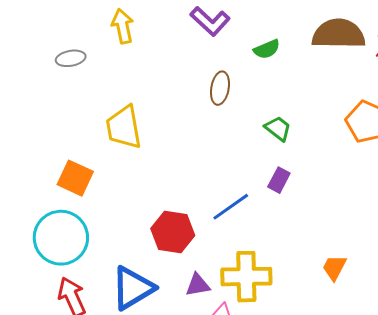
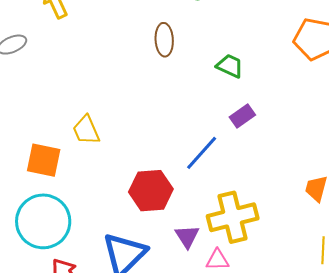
yellow trapezoid: (124, 127) -> (86, 130), moved, size x0.7
purple rectangle: (279, 180) -> (242, 116), turned 40
purple triangle: (198, 285) -> (187, 236), turned -40

